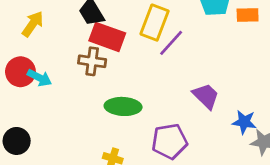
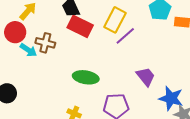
brown cross: (92, 61) -> (45, 43), moved
red circle: (20, 72) -> (15, 32), moved
blue star: (244, 122) -> (171, 98), size x1.4

